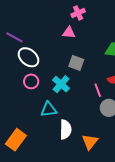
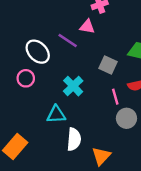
purple line: (15, 37) -> (68, 40), moved
gray square: (76, 63) -> (108, 65), moved
pink circle: (31, 81) -> (26, 78), moved

